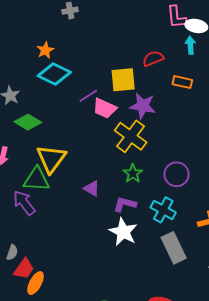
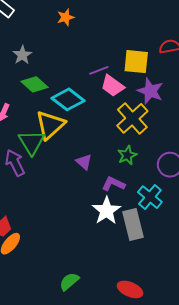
cyan diamond: (54, 74) -> (68, 99), moved
green triangle: (36, 179) -> (32, 142), turned 44
gray rectangle: (174, 248) -> (133, 225), moved

